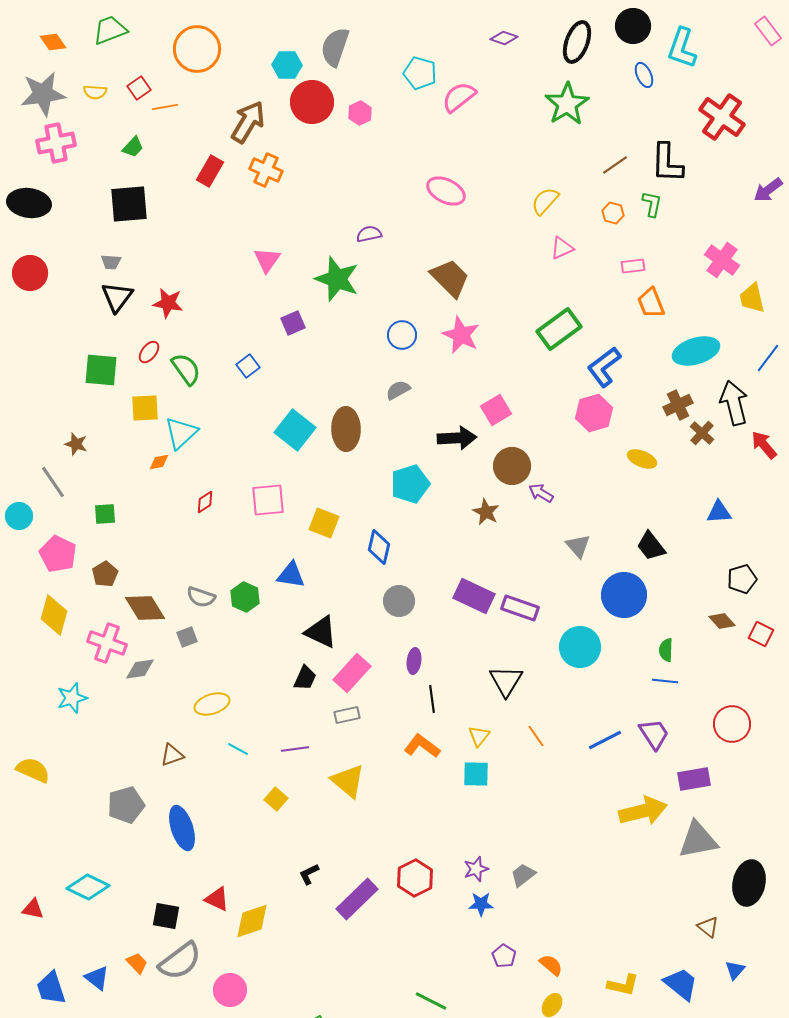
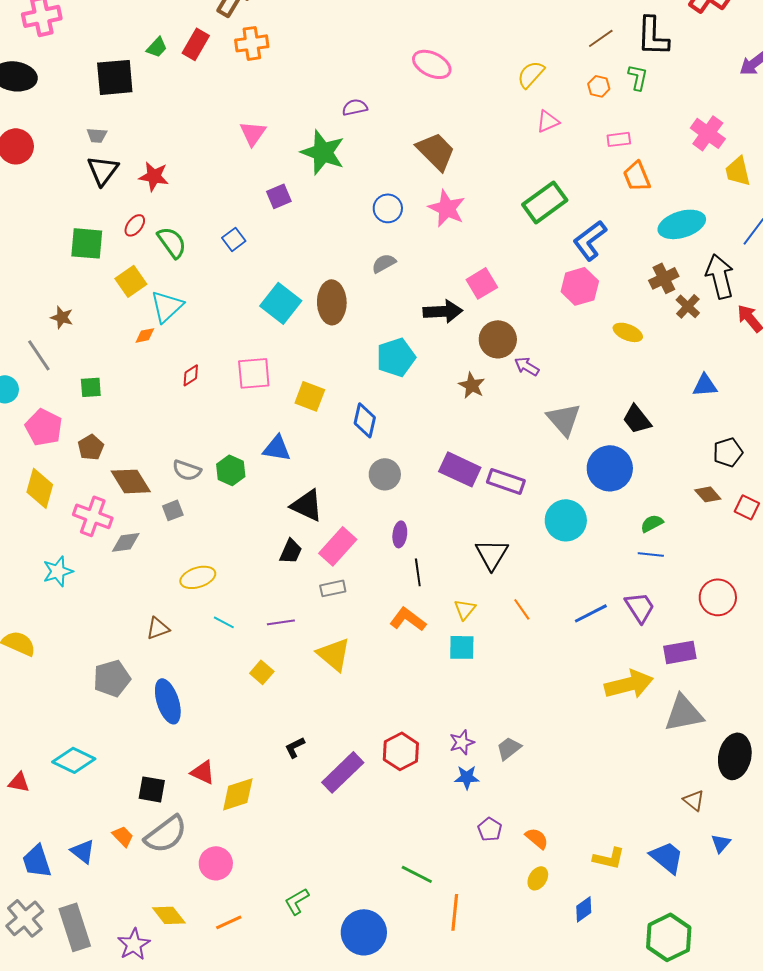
green trapezoid: (133, 147) -> (157, 47), moved
orange cross: (266, 170) -> (252, 43), turned -32
yellow square: (145, 408) -> (131, 281), turned -32
gray triangle: (578, 546) -> (564, 419), size x1.4
green semicircle: (666, 650) -> (652, 523), turned 60

